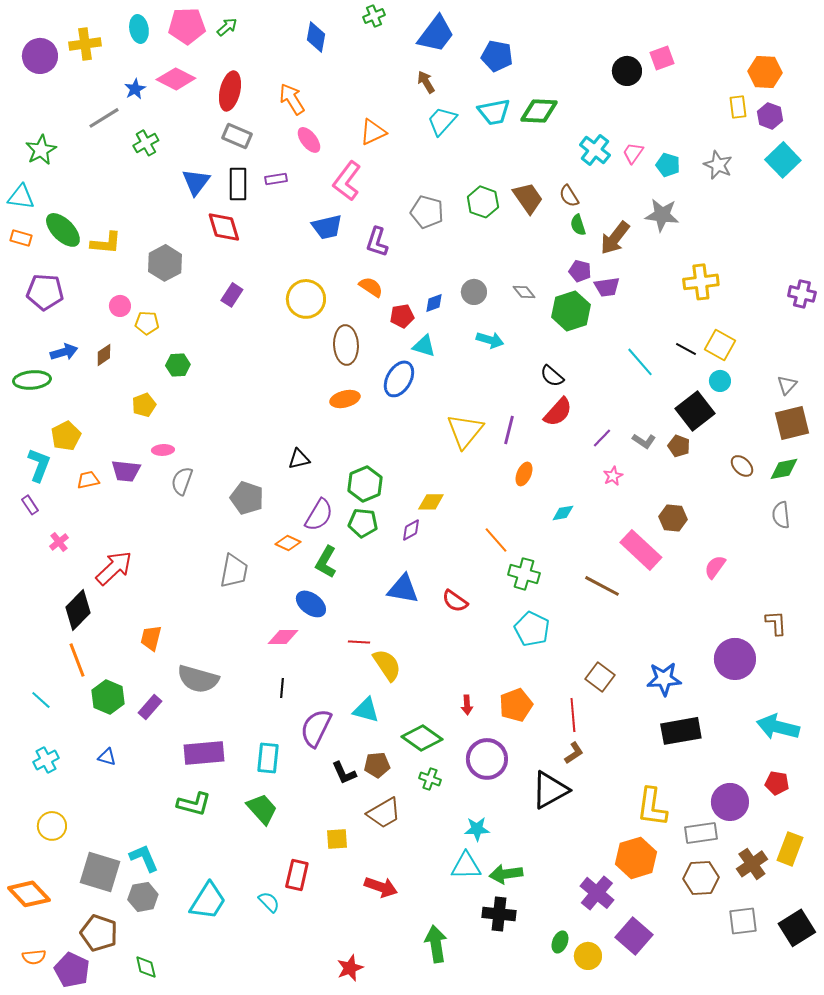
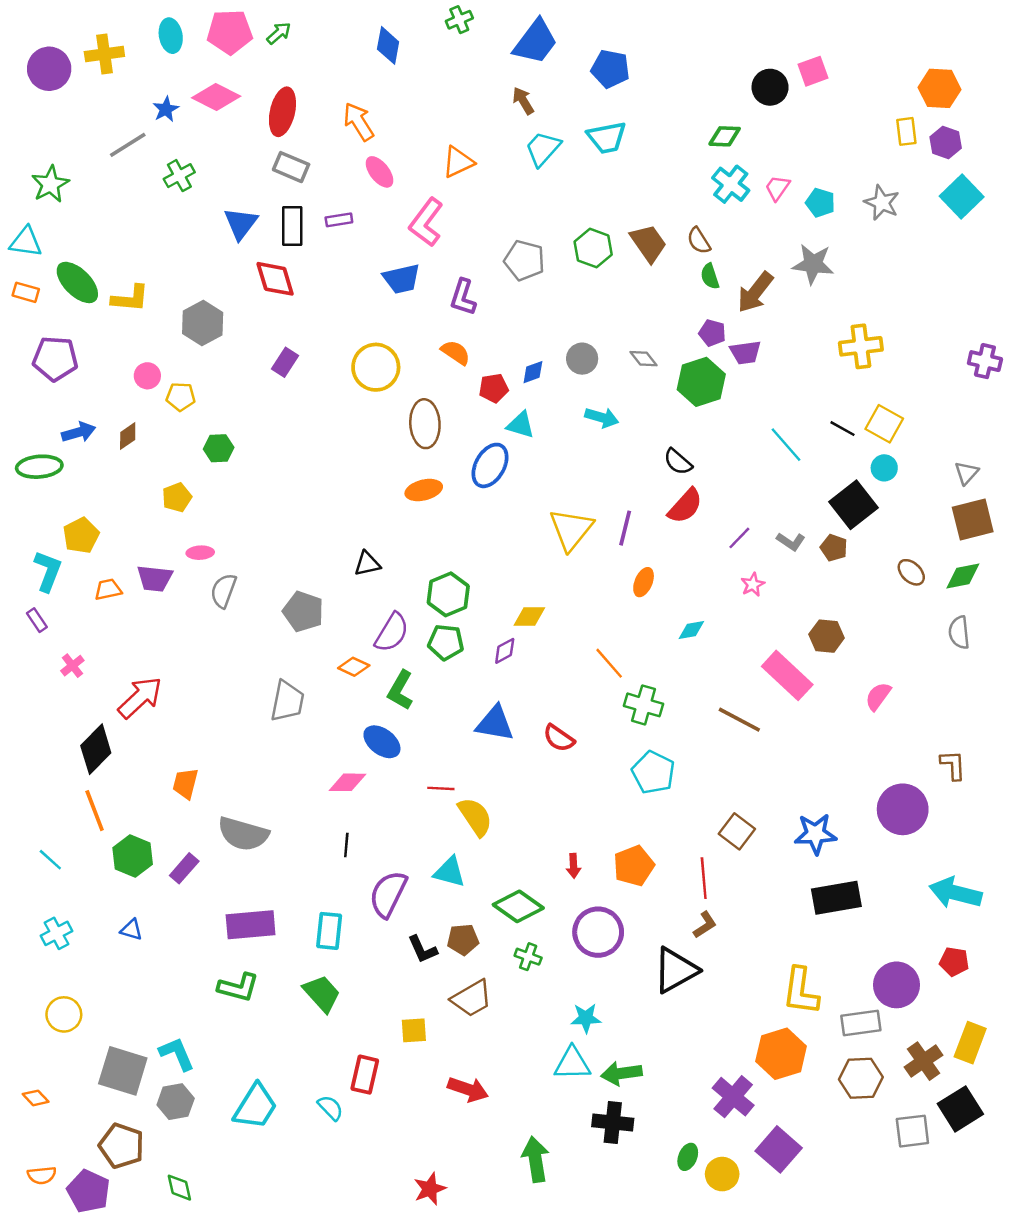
green diamond: (539, 111) -> (725, 136), moved, size x0.7
orange diamond: (29, 894) -> (36, 1098), size x0.5
black square: (797, 928) -> (960, 1109), moved

